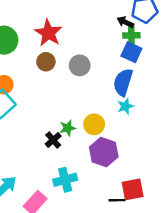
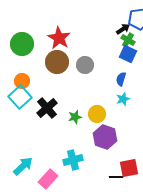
black arrow: (125, 22) -> (123, 29), turned 120
green cross: (131, 35) -> (128, 40), turned 32
brown circle: (46, 62) -> (57, 62), size x1.5
blue semicircle: (123, 82) -> (121, 79), size x0.6
black cross: (53, 140) -> (47, 108), moved, size x1.5

